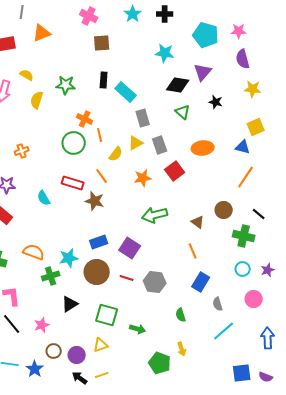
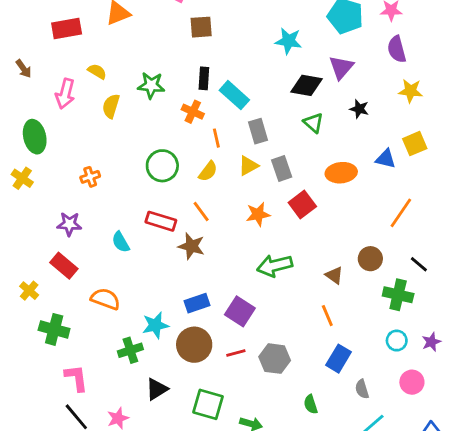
orange cross: (85, 119) -> (193, 112), moved
orange line: (100, 135) -> (216, 138), moved
blue triangle: (243, 147) -> (386, 159), moved
yellow semicircle: (116, 154) -> (208, 171), moved
orange semicircle: (34, 252) -> (105, 299), moved
red line: (127, 278) -> (236, 353), turned -32

